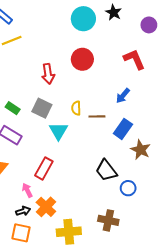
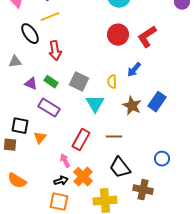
red L-shape: (134, 59) -> (147, 37), moved, turned -100
red arrow: (48, 74) -> (55, 51), moved
blue arrow: (123, 96) -> (134, 70), moved
brown line: (97, 116) -> (114, 137), moved
brown star: (141, 150) -> (132, 106), moved
black trapezoid: (106, 170) -> (120, 168), moved

